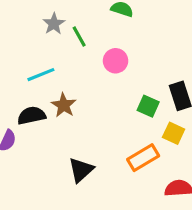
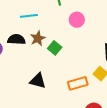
green square: (148, 106) -> (55, 48), moved
black triangle: (81, 170) -> (38, 81), turned 42

